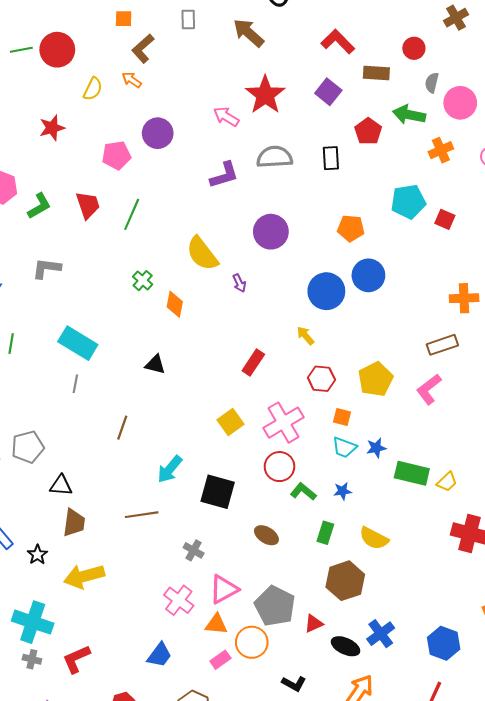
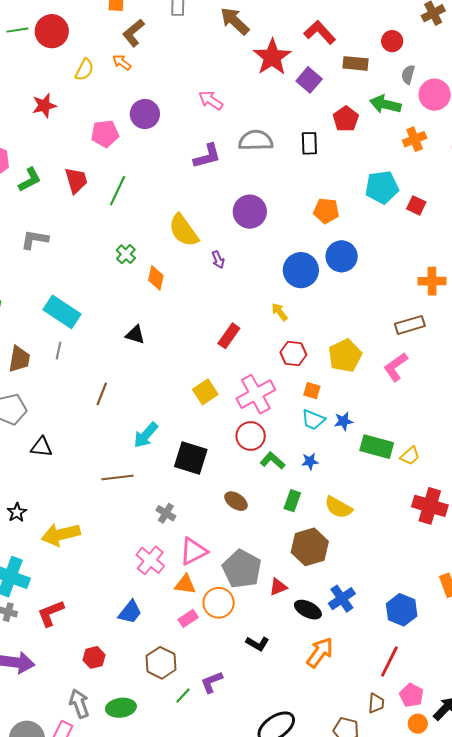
red star: (265, 95) -> (272, 57), moved
brown trapezoid: (74, 523) -> (19, 359), moved

